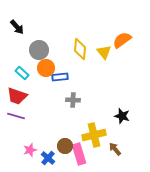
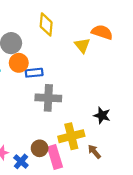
orange semicircle: (122, 40) -> (102, 32), turned 54
yellow diamond: (80, 49) -> (46, 24), moved
gray cross: (73, 100) -> (48, 98), size x1.6

